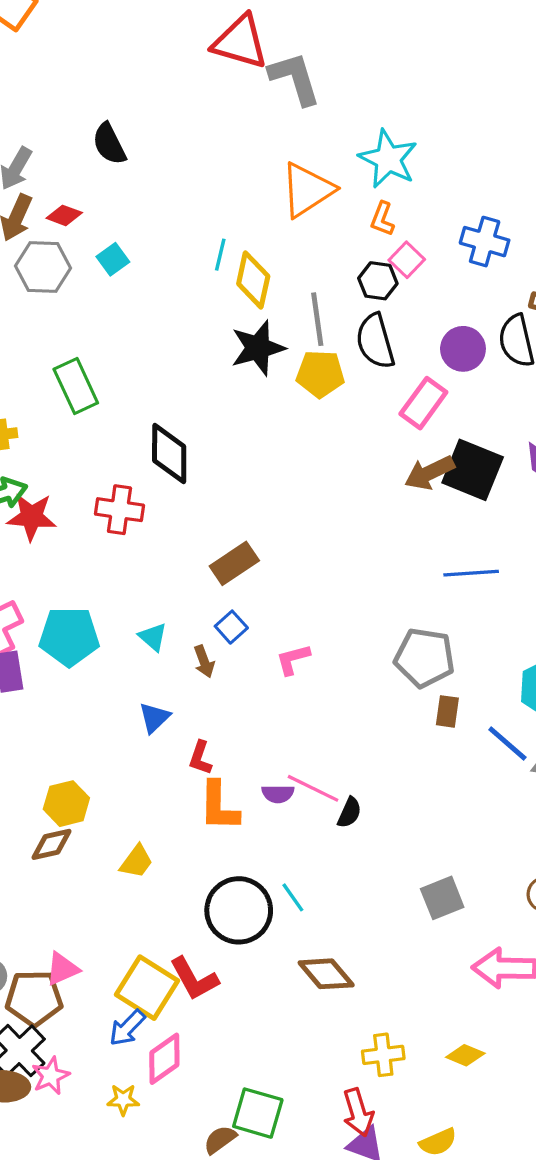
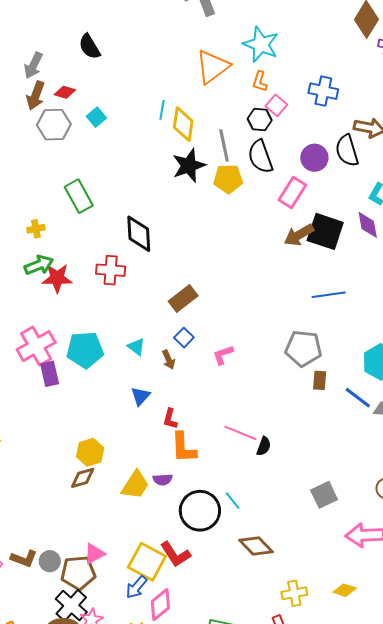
purple semicircle: (278, 794) -> (163, 480), moved
yellow trapezoid: (136, 862) -> (135, 485), size x1.4

